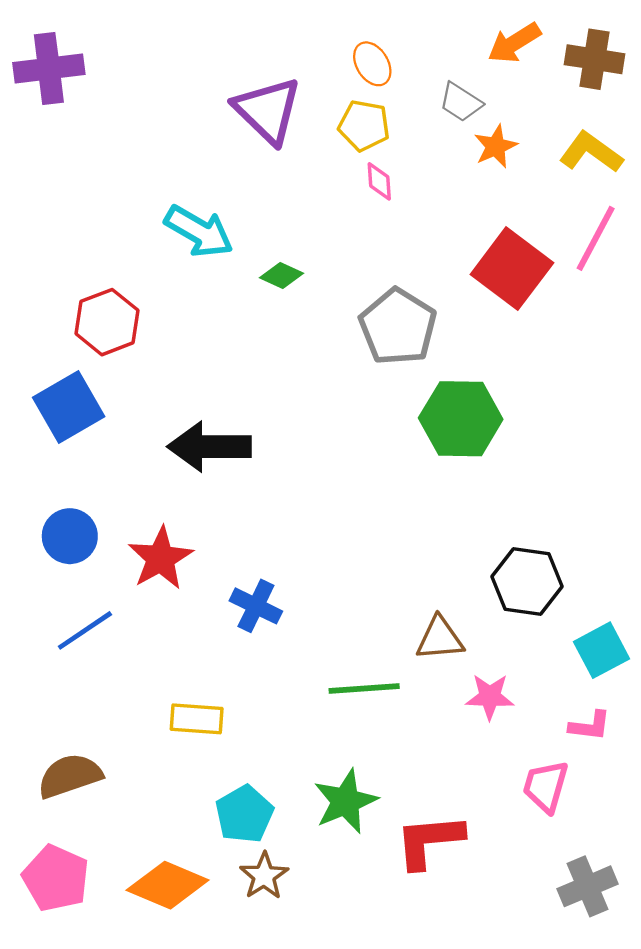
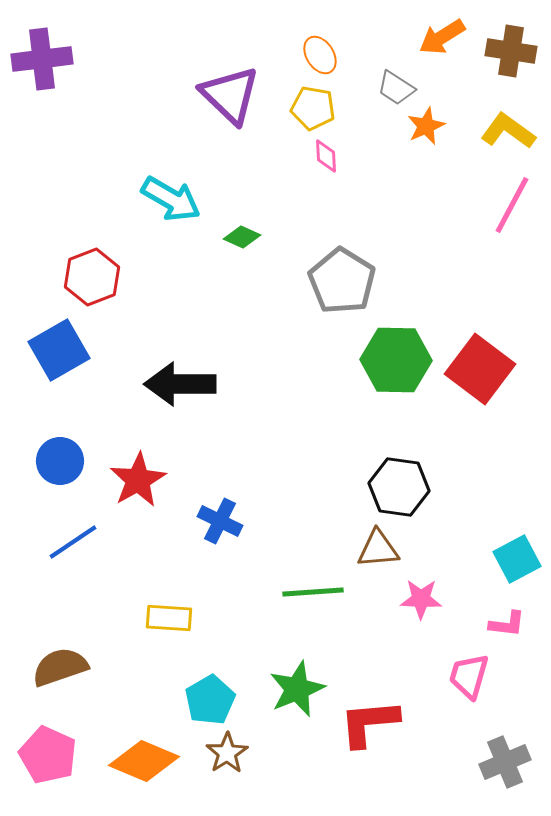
red square: (512, 269) -> (480, 369), moved
black hexagon: (527, 582) -> (399, 487), moved

